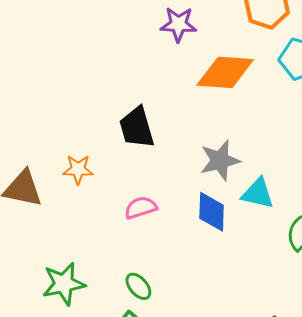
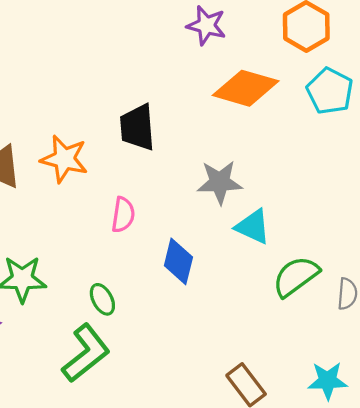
orange star: (78, 169) -> (64, 159), size x1.4
pink semicircle: (141, 208) -> (123, 215), turned 104
blue diamond: (212, 212) -> (178, 261), moved

